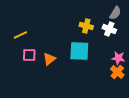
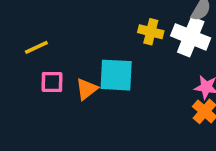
white cross: (109, 29) -> (191, 37), size x1.5
cyan square: (79, 51) -> (116, 75), moved

